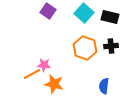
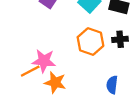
pink star: (44, 65) -> (44, 61), size x1.5

